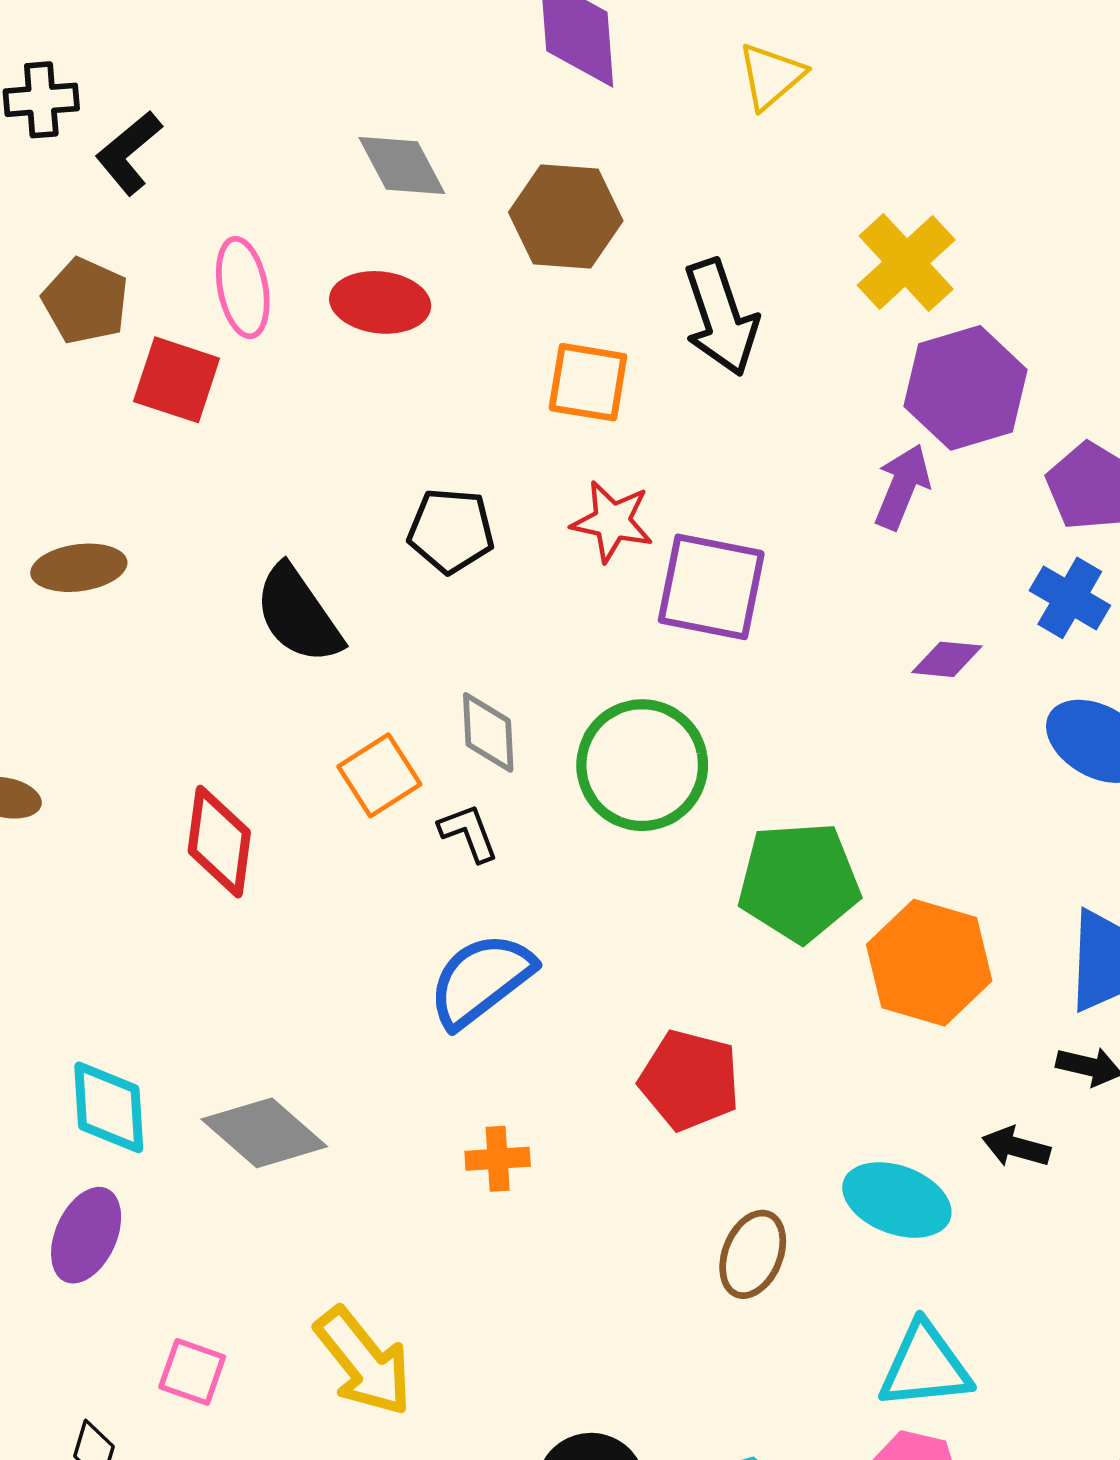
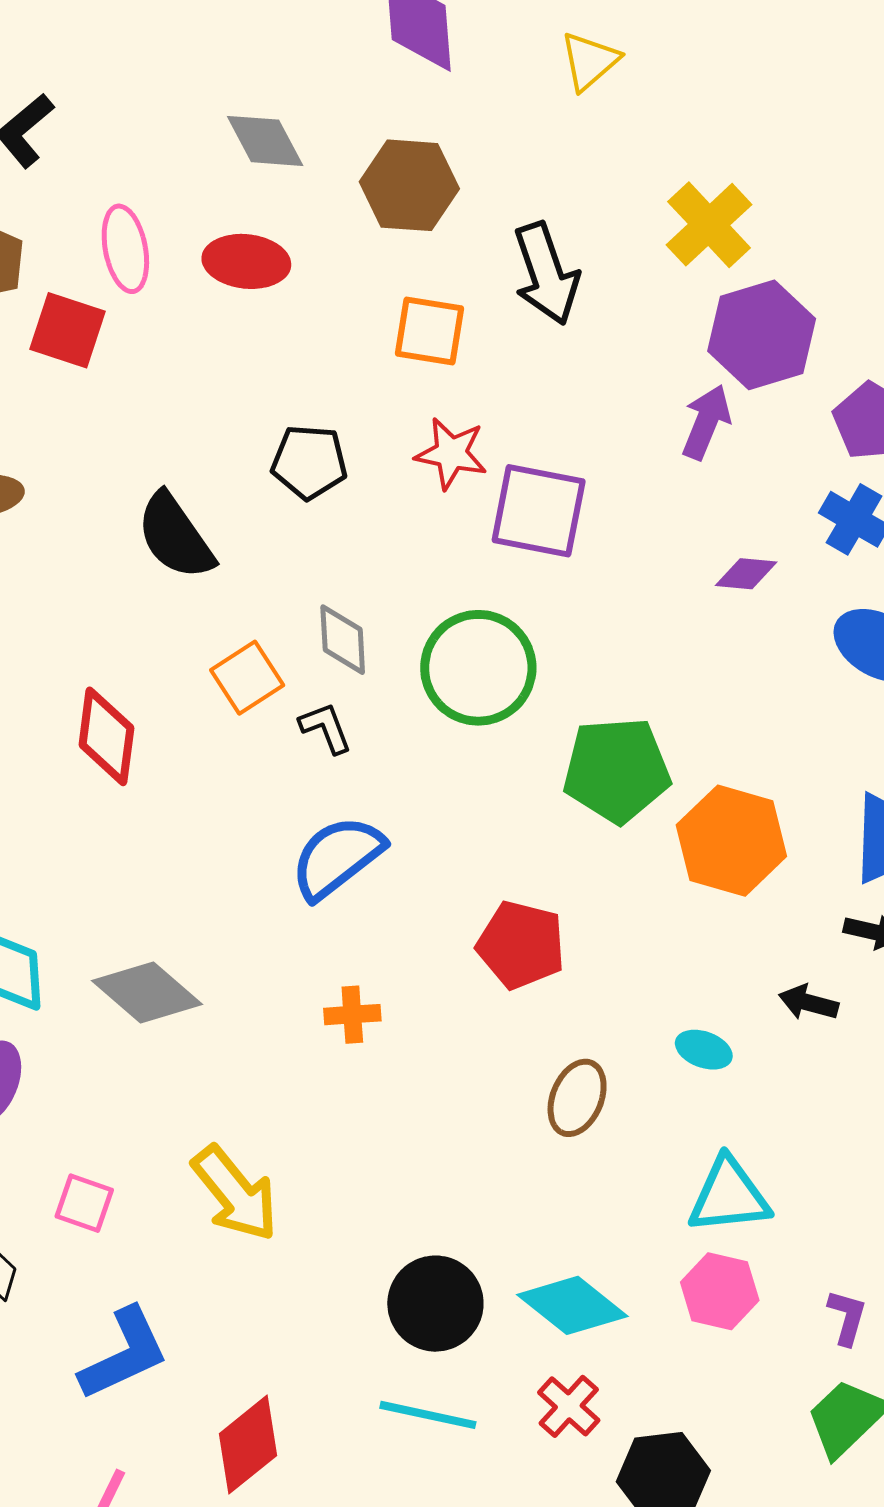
cyan ellipse: (897, 1200) -> (704, 1050), size x0.6

